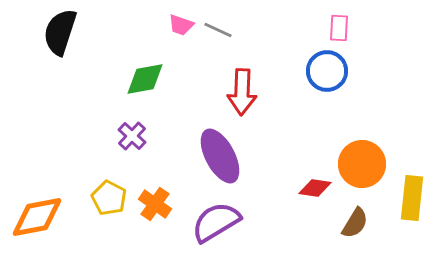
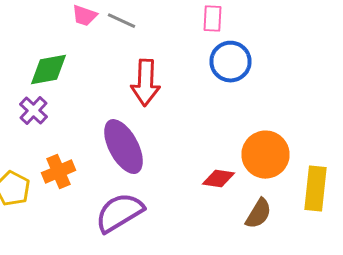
pink rectangle: (339, 28) -> (212, 19), moved
purple cross: (132, 136) -> (34, 111), moved
orange cross: (155, 204) -> (58, 172), moved, turned 32

